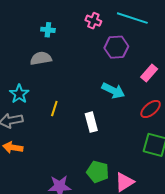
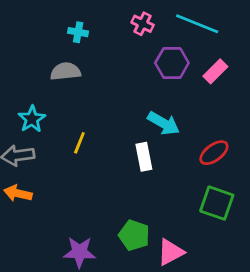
pink rectangle: (149, 73) -> (215, 71), moved
white rectangle: (91, 122) -> (144, 157), moved

